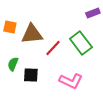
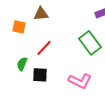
brown triangle: (32, 34) -> (41, 14), moved, size x0.7
red line: (53, 48) -> (44, 48), moved

